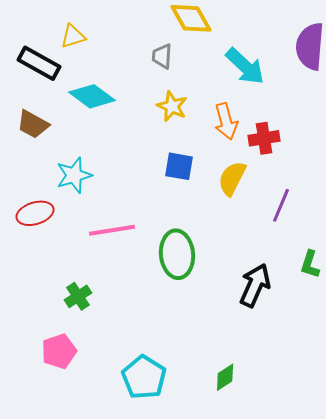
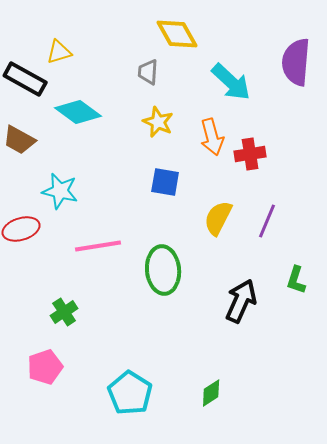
cyan star: (74, 175) -> (60, 191), turned 30
yellow semicircle: (232, 178) -> (218, 218), moved

